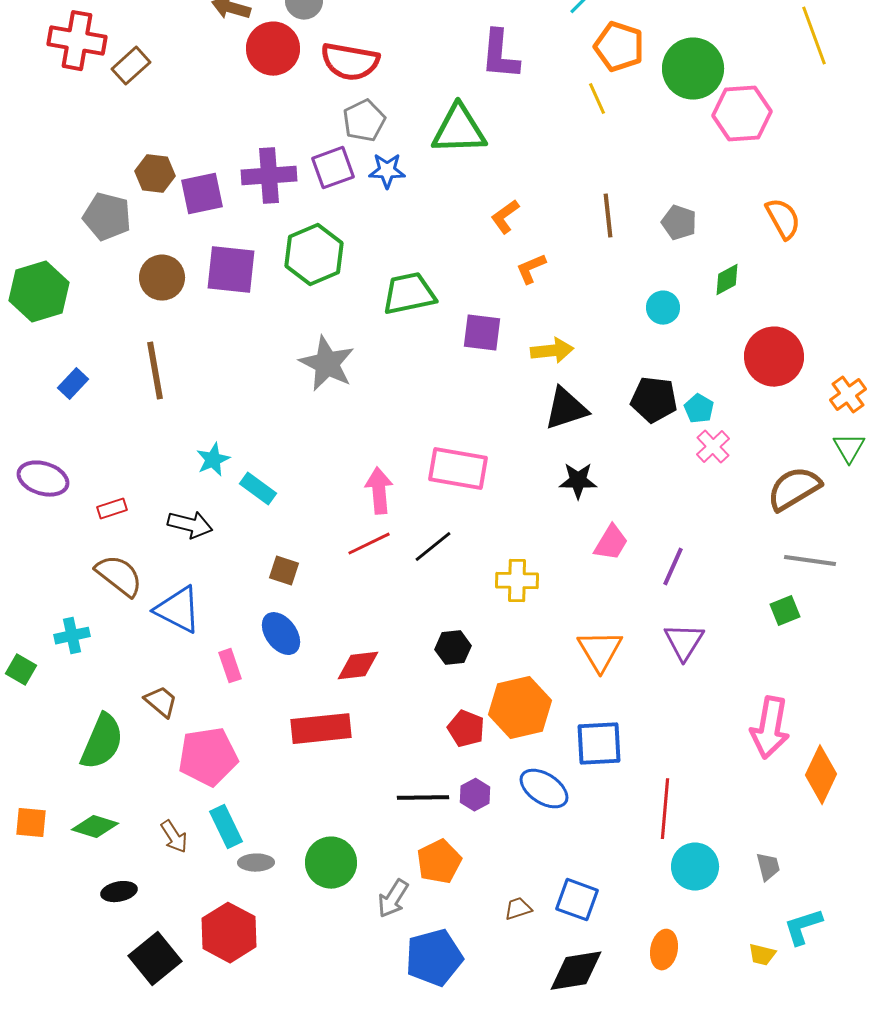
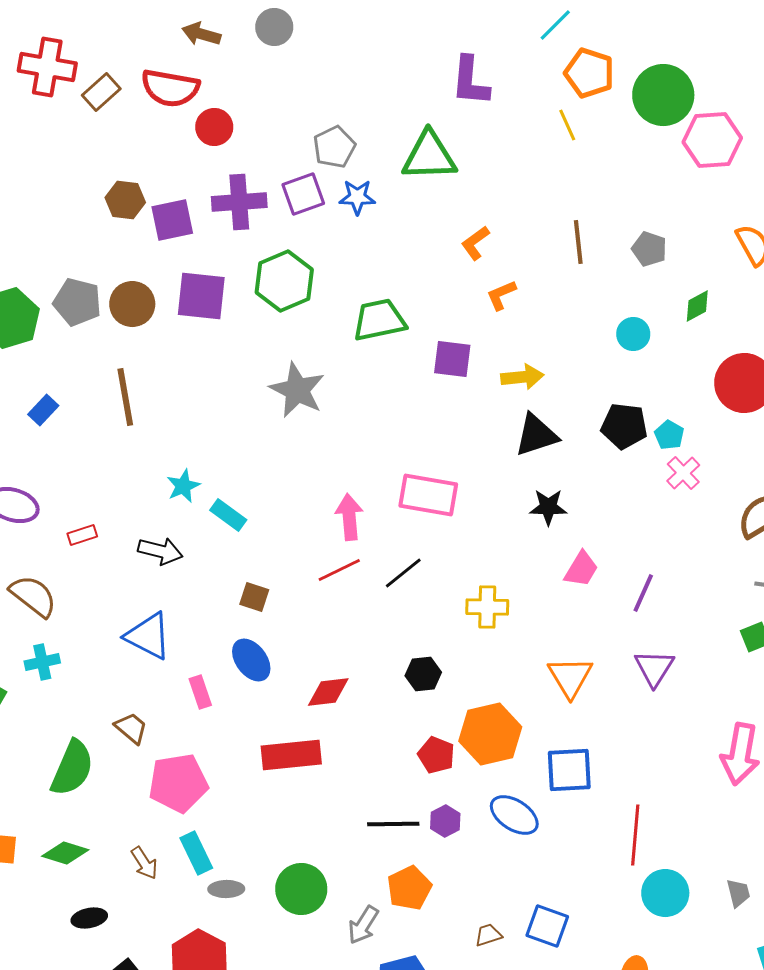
red circle: (273, 49) -> (214, 127), moved, size x0.7
red semicircle: (350, 62) -> (170, 88), moved
gray pentagon: (107, 217) -> (77, 302), moved
brown semicircle: (119, 576) -> (33, 596), moved

